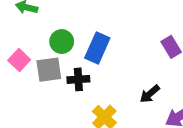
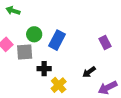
black cross: (78, 79) -> (44, 69), moved

